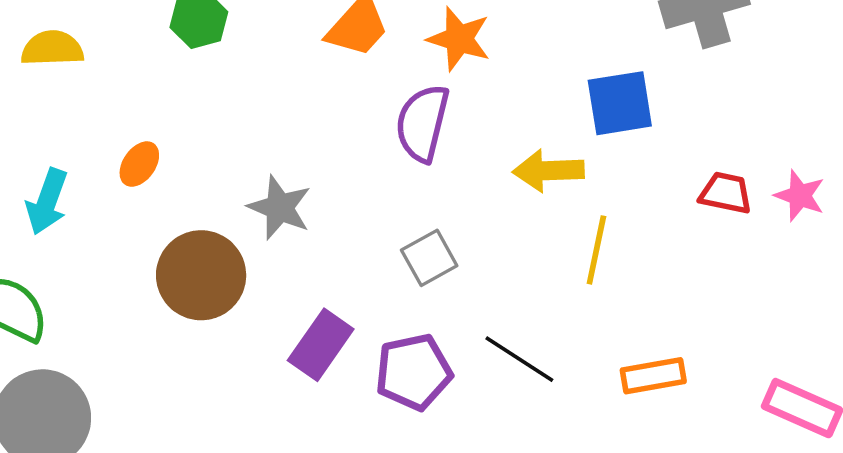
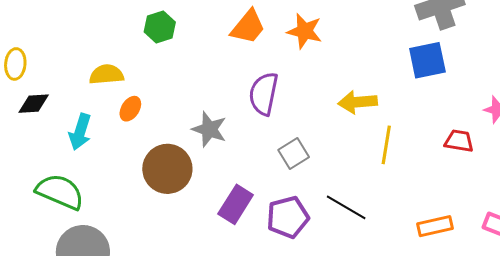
yellow semicircle: (52, 48) -> (106, 75), moved
blue square: (620, 103) -> (427, 60), moved
purple semicircle: (422, 123) -> (264, 94), moved
red trapezoid: (726, 193) -> (459, 141), moved
orange rectangle: (653, 376) -> (435, 226), moved

